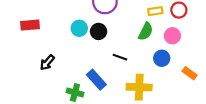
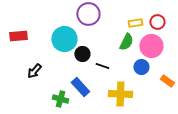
cyan circle: (79, 28) -> (64, 39), size x1.6
black circle: (99, 31) -> (82, 54), moved
pink circle: (172, 36) -> (151, 46), size x1.5

